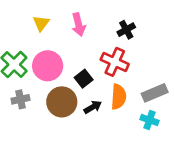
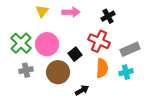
pink arrow: (79, 25) -> (71, 12), turned -78
gray rectangle: (155, 93) -> (130, 49), moved
black arrow: (93, 107) -> (82, 90), moved
cyan cross: (149, 120) -> (126, 72), moved, turned -32

